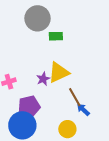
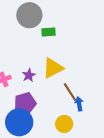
purple star: (43, 79) -> (29, 75), moved
blue arrow: (83, 110) -> (79, 104), turned 40

